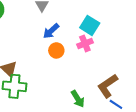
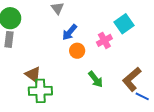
cyan square: (90, 25) -> (124, 24), moved, turned 30
green arrow: (78, 99) -> (96, 79), moved

